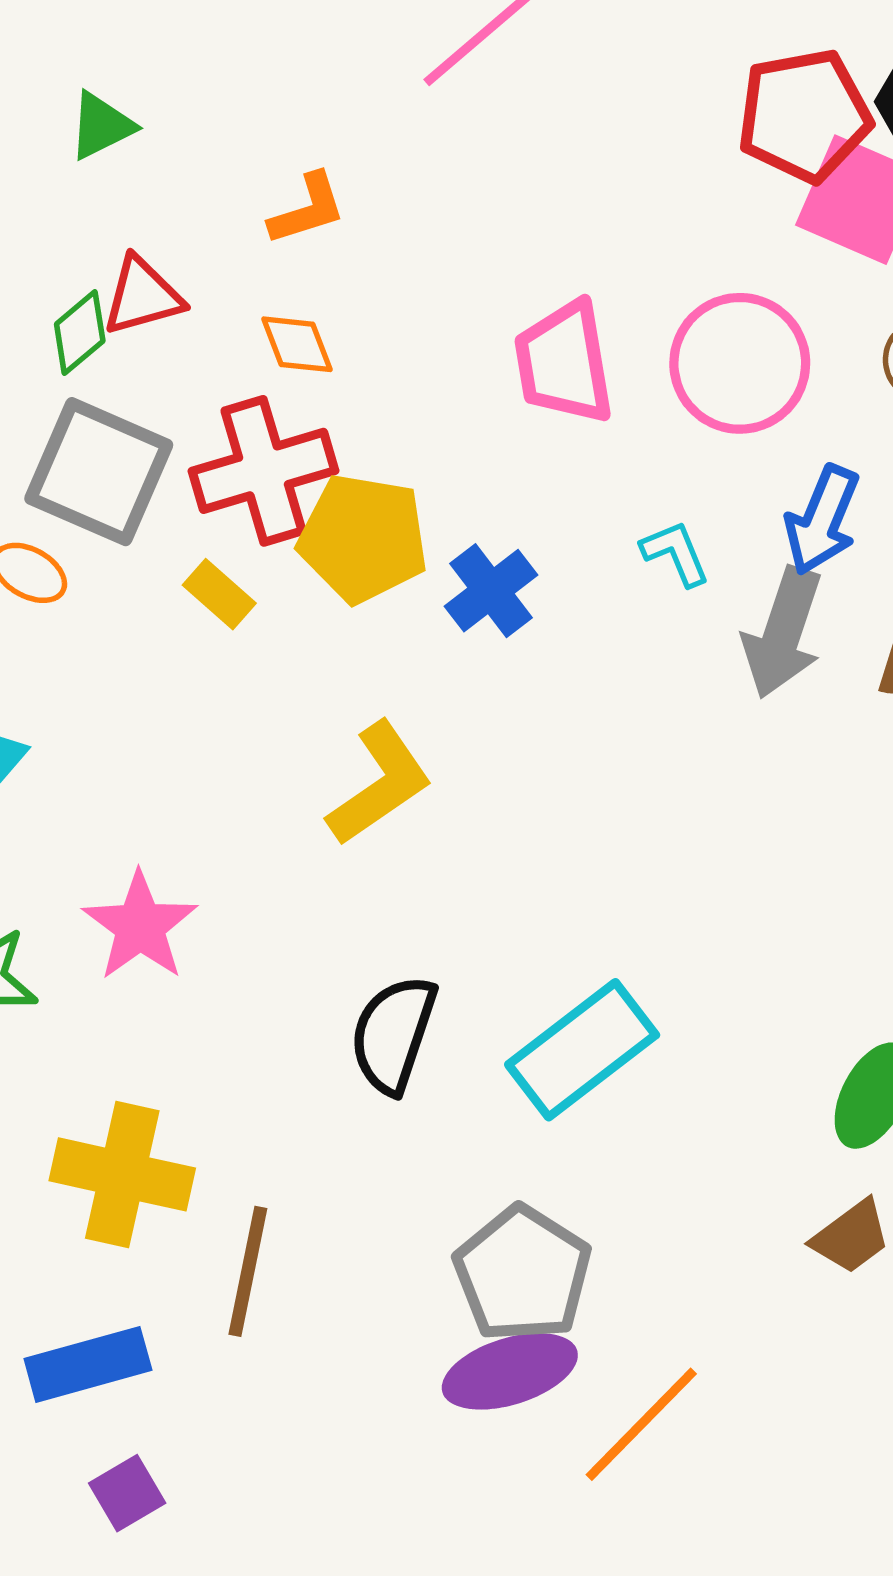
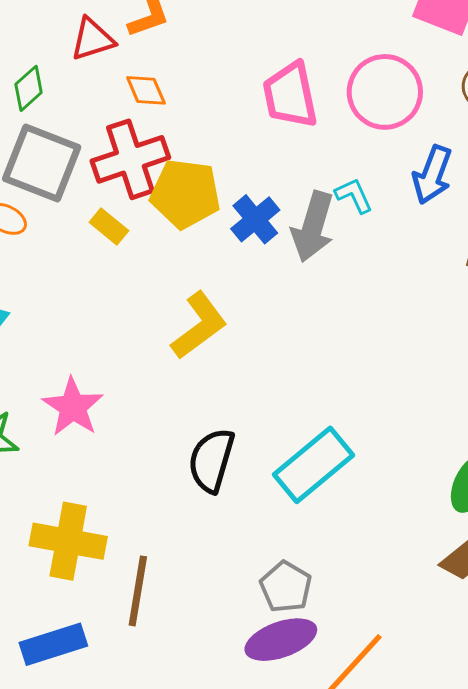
red triangle: (143, 296) -> (93, 39), moved
gray arrow: (783, 633) -> (313, 227), moved
gray pentagon: (523, 1274) -> (286, 587), size x0.7

